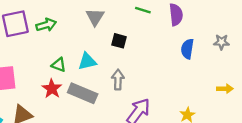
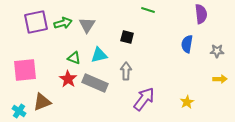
purple semicircle: (176, 15) -> (201, 14), moved
gray triangle: (95, 17) -> (87, 25), moved
gray star: (221, 42) -> (217, 51), moved

